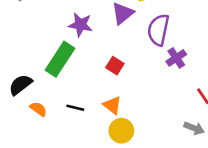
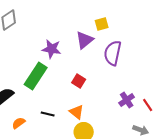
purple cross: (176, 58) -> (127, 100), moved
orange semicircle: (38, 109) -> (19, 123), moved, turned -72

